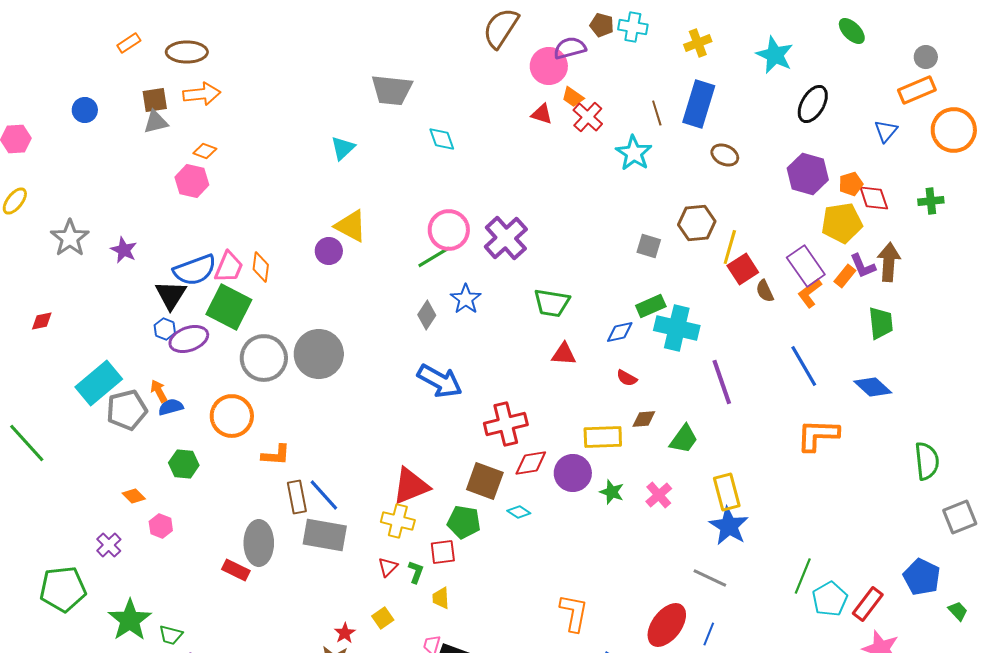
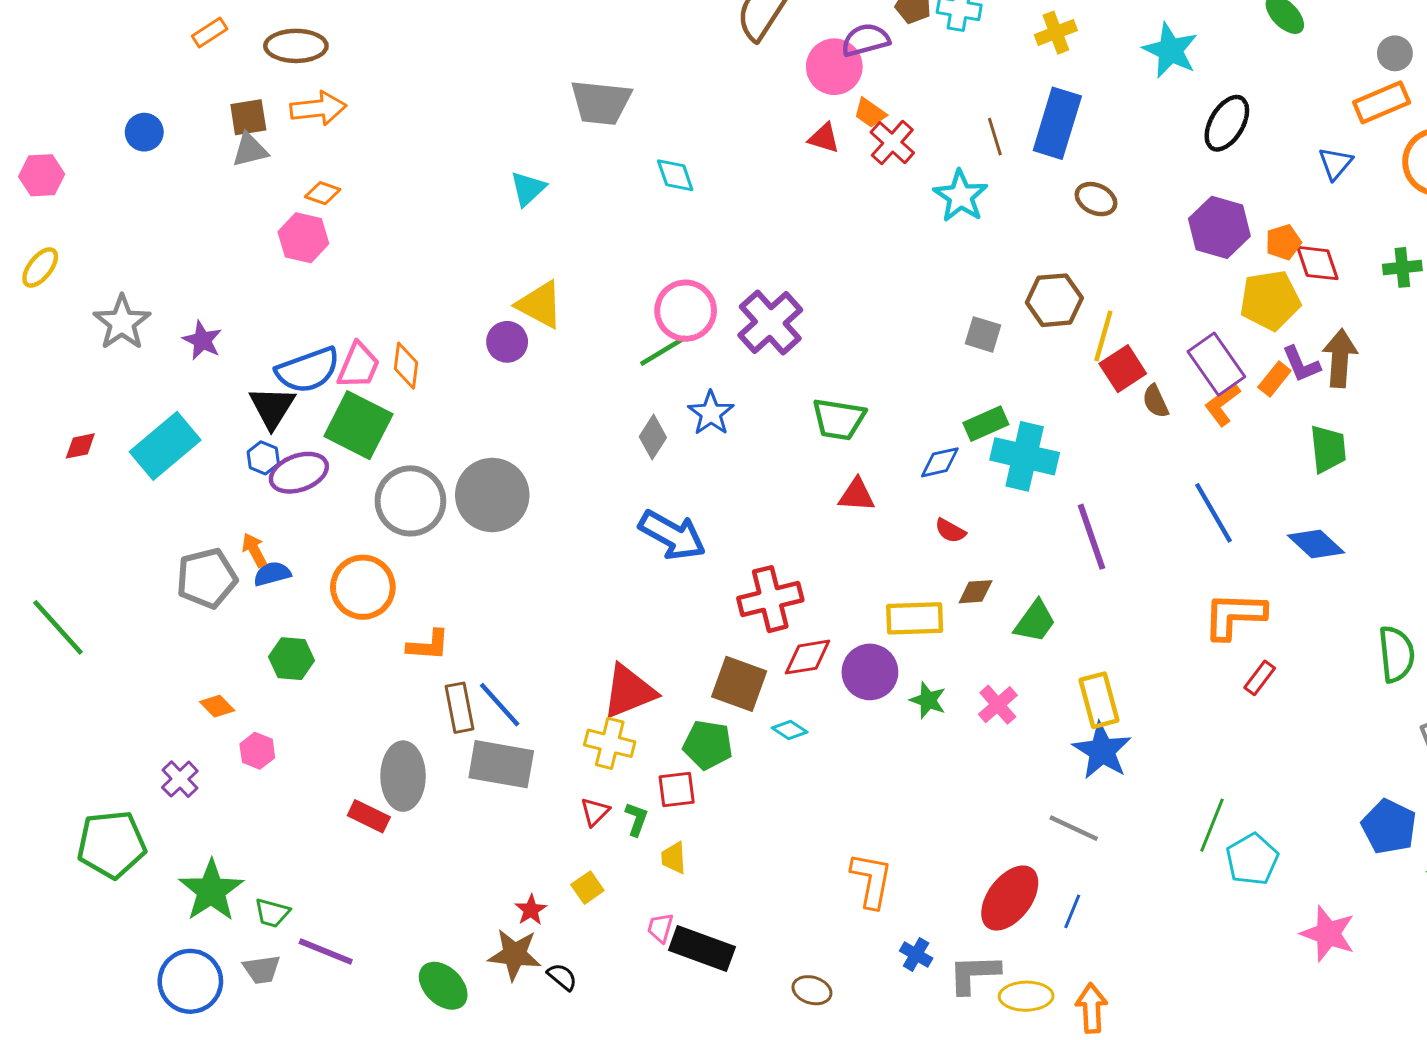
cyan rectangle: (99, 383) -> (165, 446), moved
red rectangle: (868, 604) -> (1260, 678), moved, size x0.7

